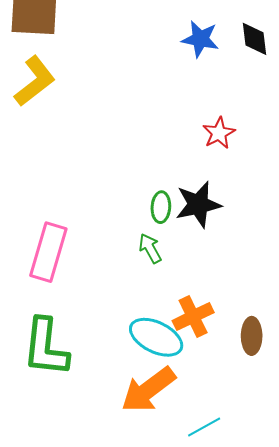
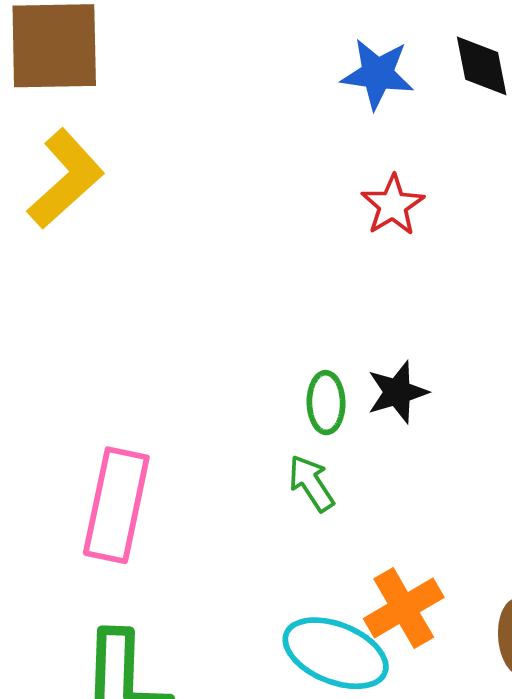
red star: (219, 133) -> (393, 205), moved
black star: (198, 205) -> (397, 392), size x0.7

